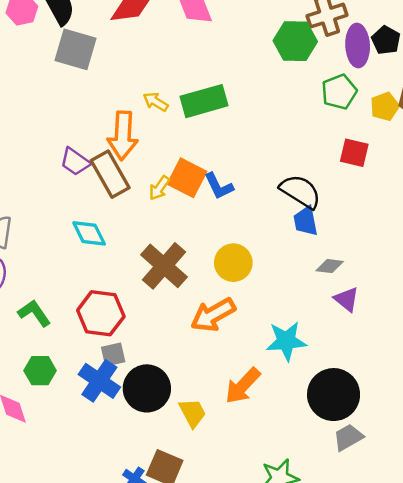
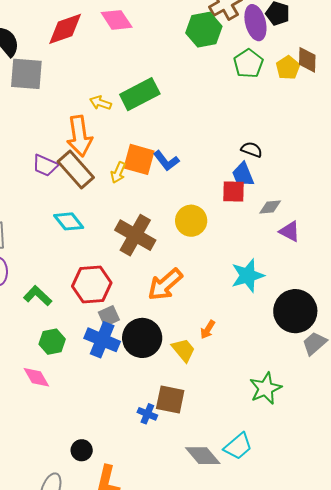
red square: (354, 153) -> (234, 192), moved
black semicircle: (300, 191) -> (252, 150), moved, size x0.6
orange arrow: (213, 315) -> (165, 284), moved
orange arrow: (243, 386) -> (208, 330), moved, size x0.6

